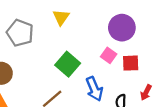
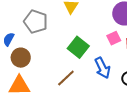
pink square: (109, 55) -> (114, 38), turned 32

